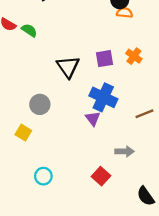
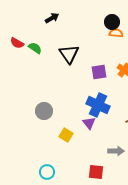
black triangle: (68, 67) -> (69, 54), moved
yellow square: (23, 133) -> (66, 135), moved
red square: (101, 176) -> (96, 172), turned -35

